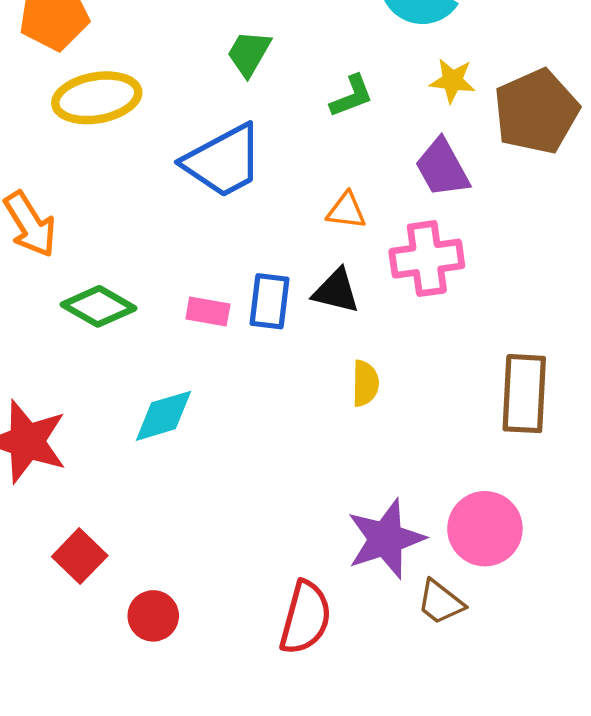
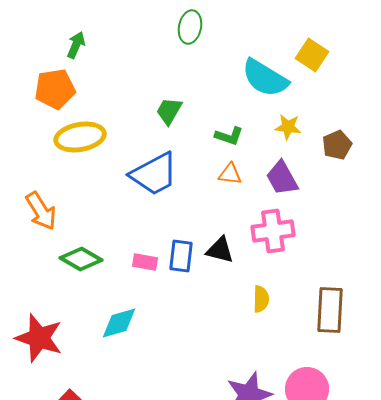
green L-shape: (352, 96) -> (229, 136), turned 40
brown pentagon: (536, 111) -> (337, 145), size x0.6
orange triangle: (346, 211) -> (230, 174), moved
yellow semicircle: (365, 383) -> (261, 299), moved

